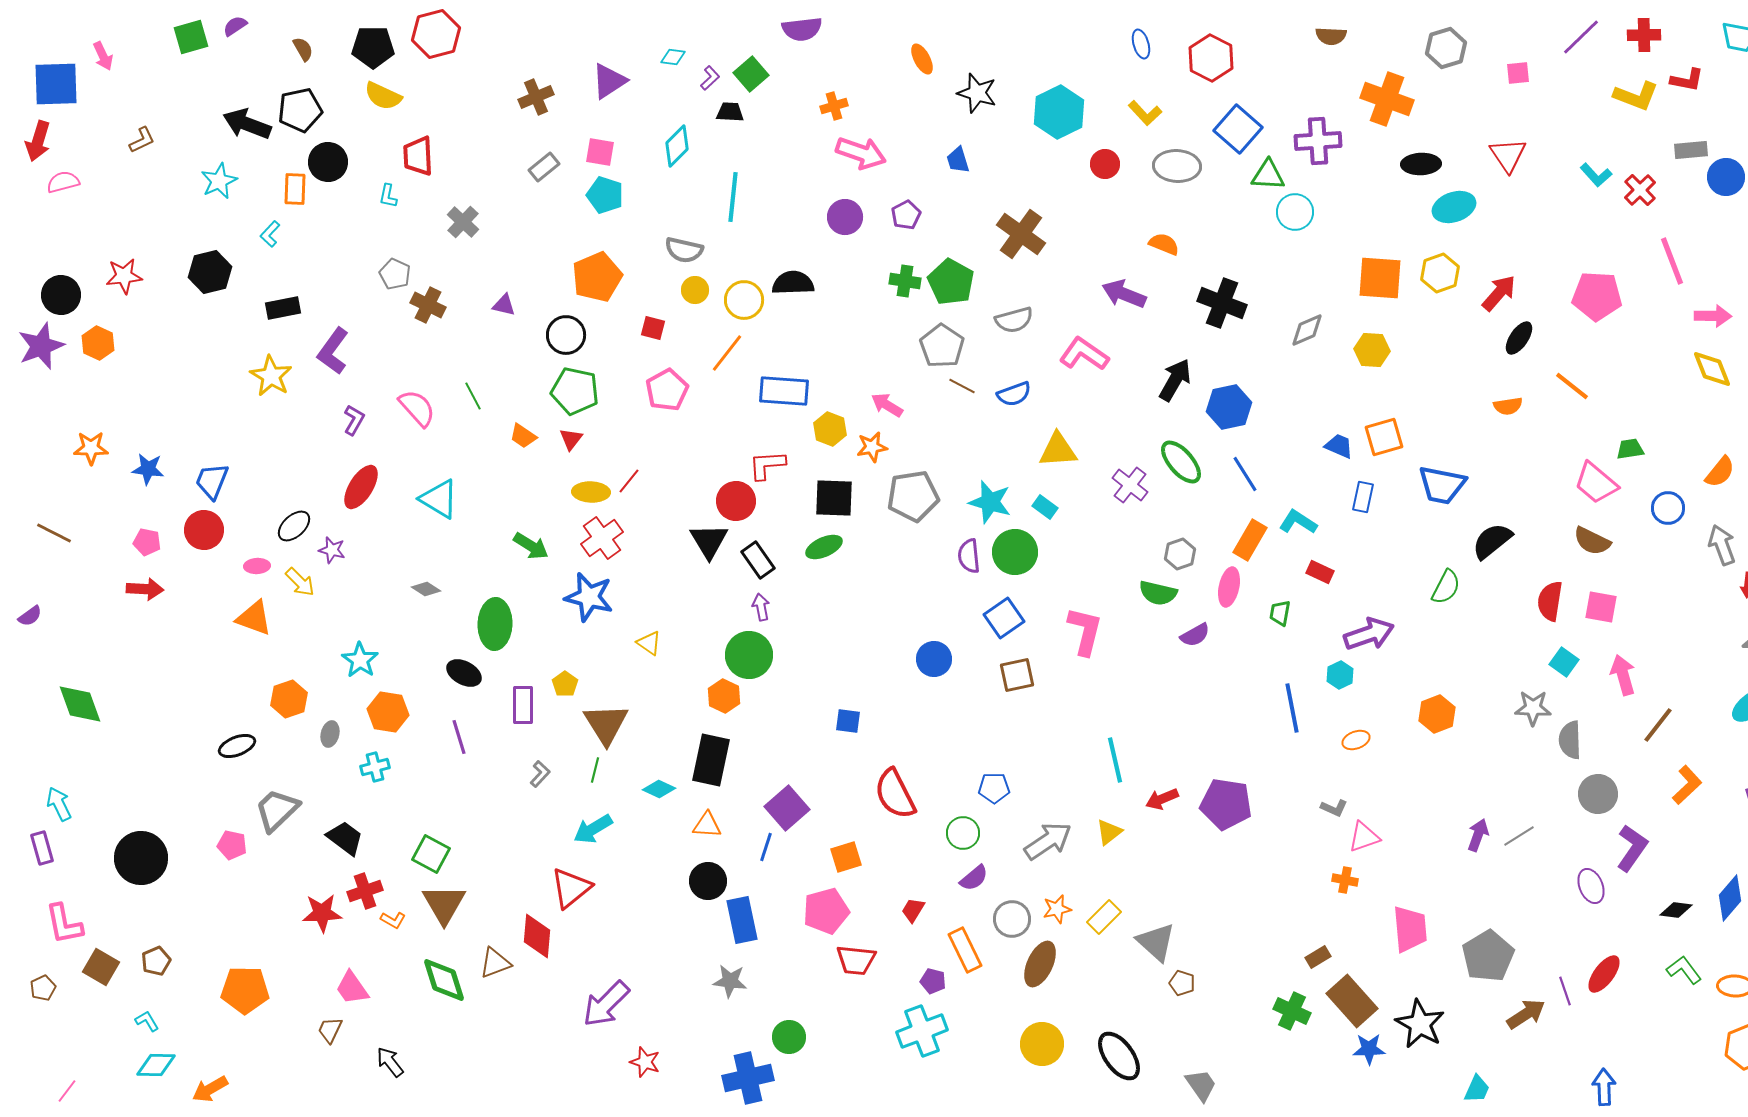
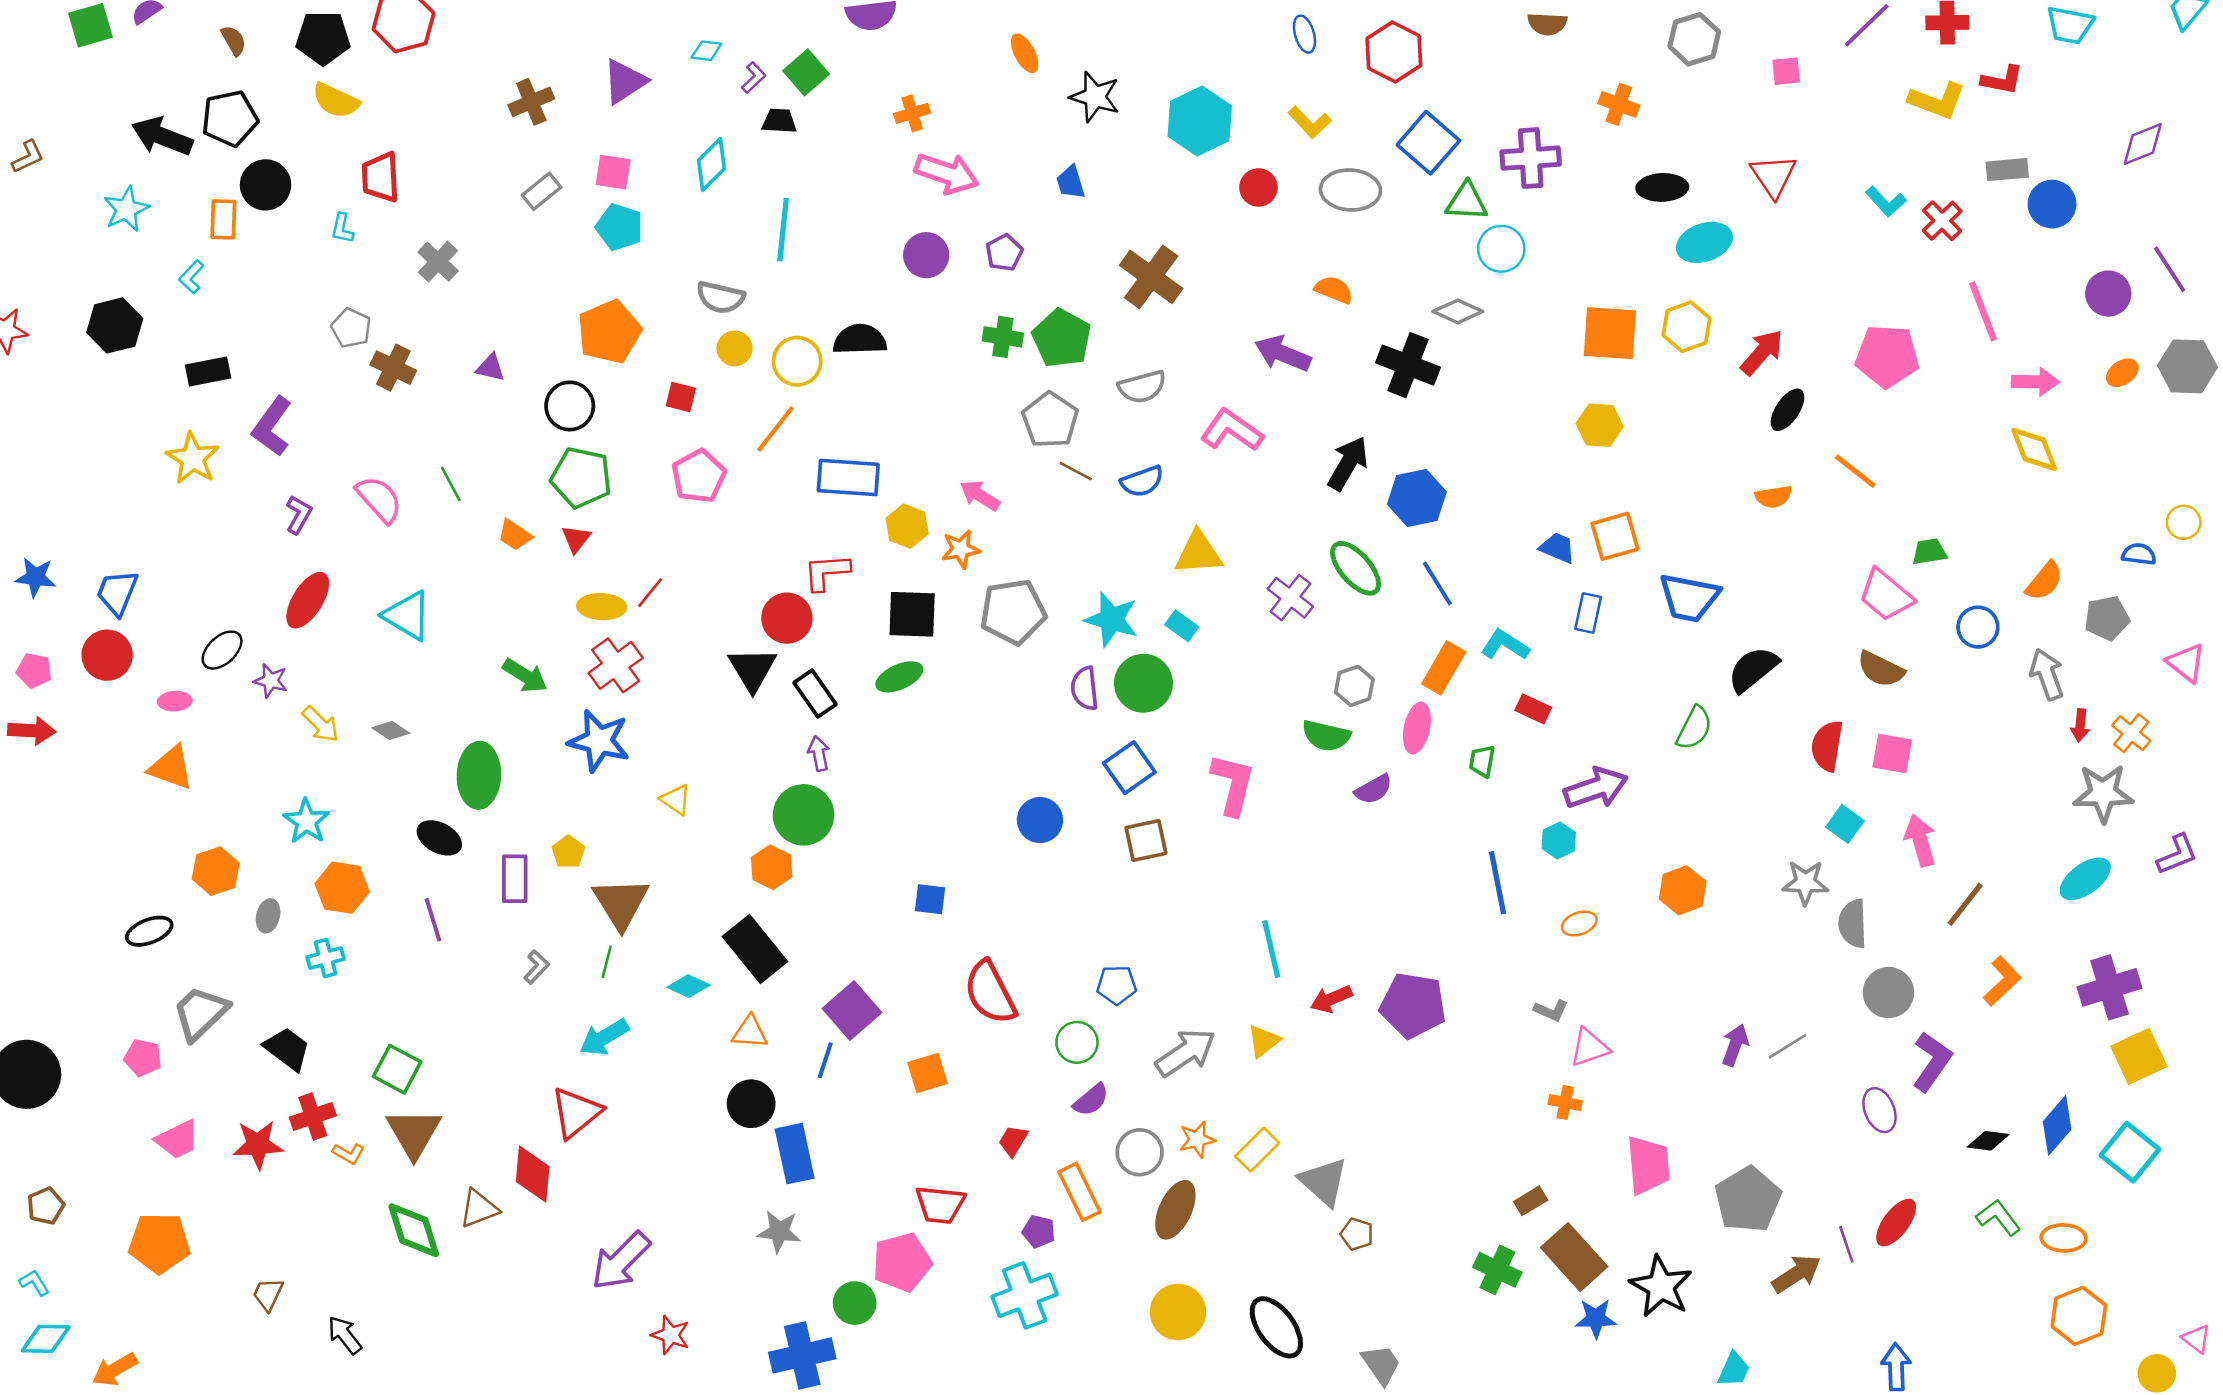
orange cross: (1387, 99) -> (1619, 104), size x0.6
gray diamond: (1307, 330) -> (1458, 311), moved, turned 48
yellow arrow: (300, 582) -> (320, 724), moved
black rectangle: (711, 760) -> (755, 949), turned -51
pink pentagon: (826, 911) -> (902, 1262), moved
pink trapezoid: (352, 988) -> (177, 1139), moved, turned -81

